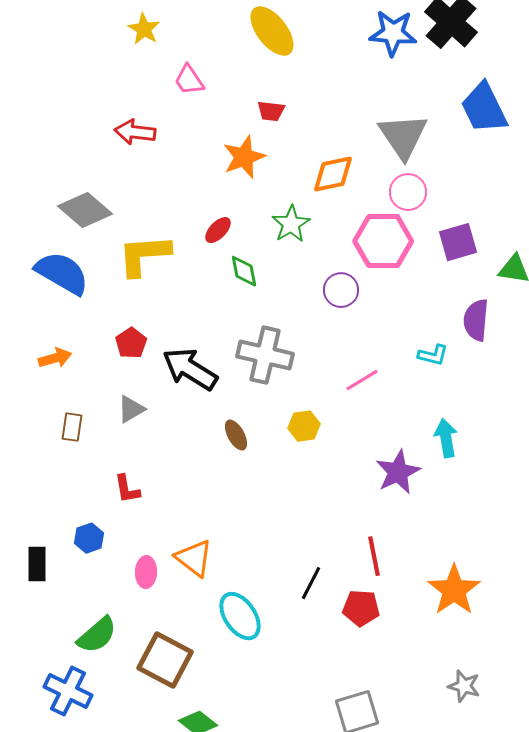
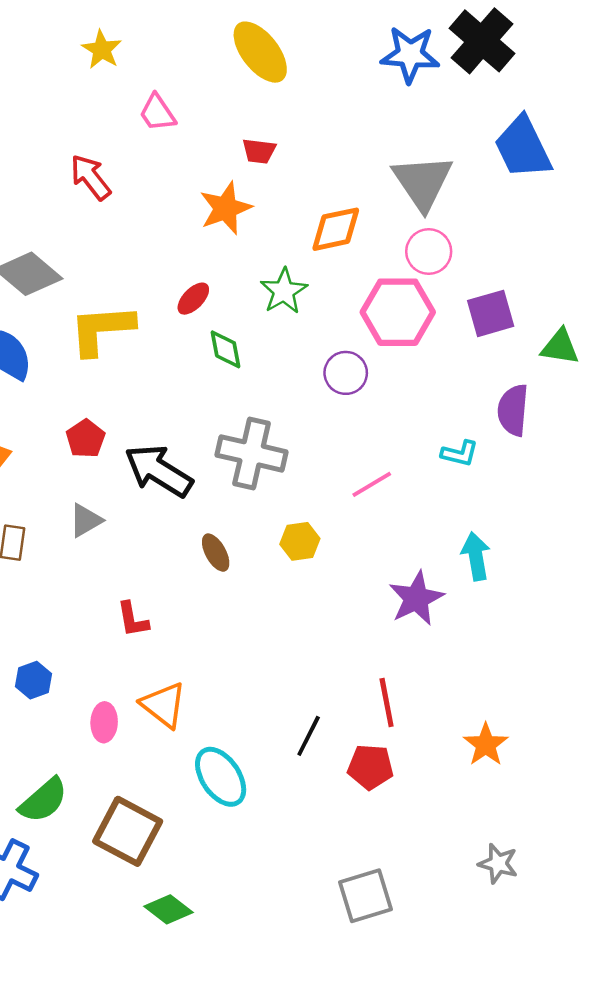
red arrow: (135, 132) -> (90, 177), turned 45
red L-shape: (127, 489) -> (133, 619), moved
orange star: (454, 590) -> (486, 745), size x0.7

